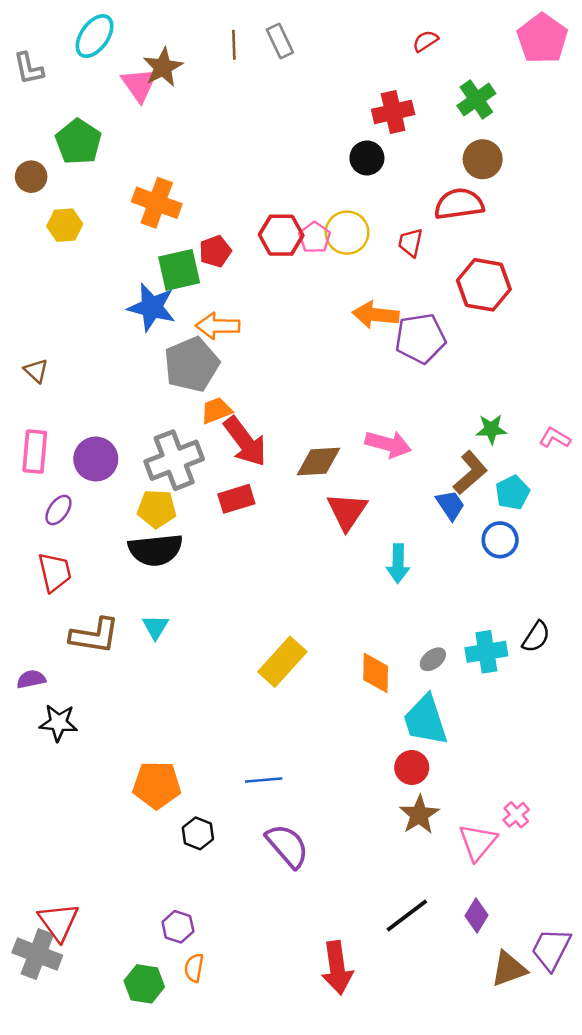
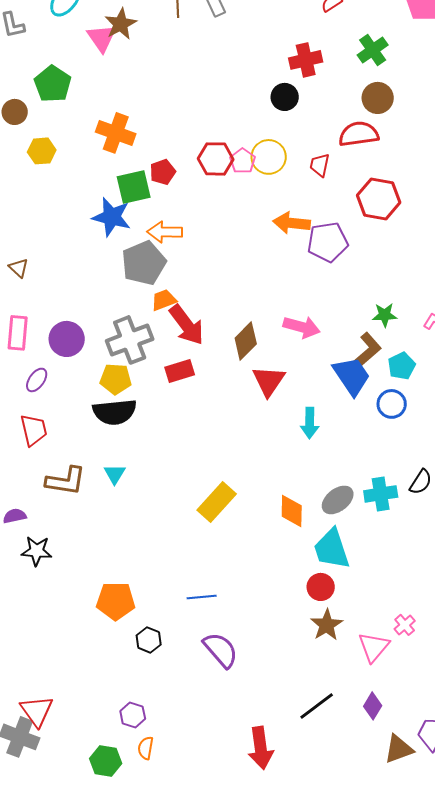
brown diamond: (318, 461) -> (246, 341), turned -42
blue trapezoid: (450, 505) -> (352, 376), size x1.6
gray ellipse: (433, 659) -> (338, 500), size x1.5

